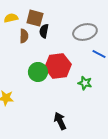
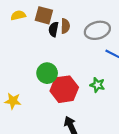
brown semicircle: (24, 36) -> (65, 26), moved
red hexagon: (58, 66) -> (64, 89), moved

